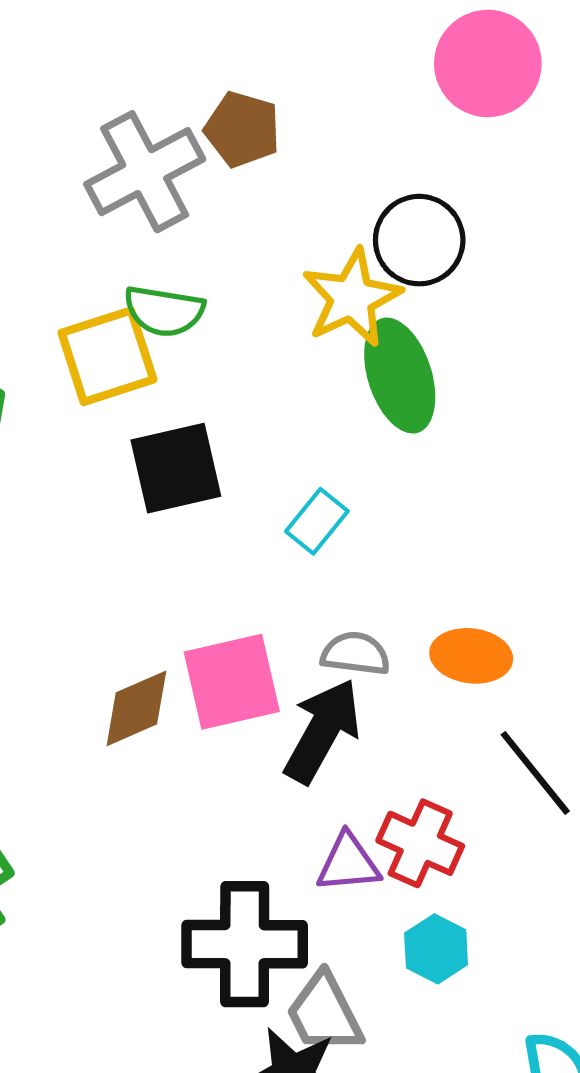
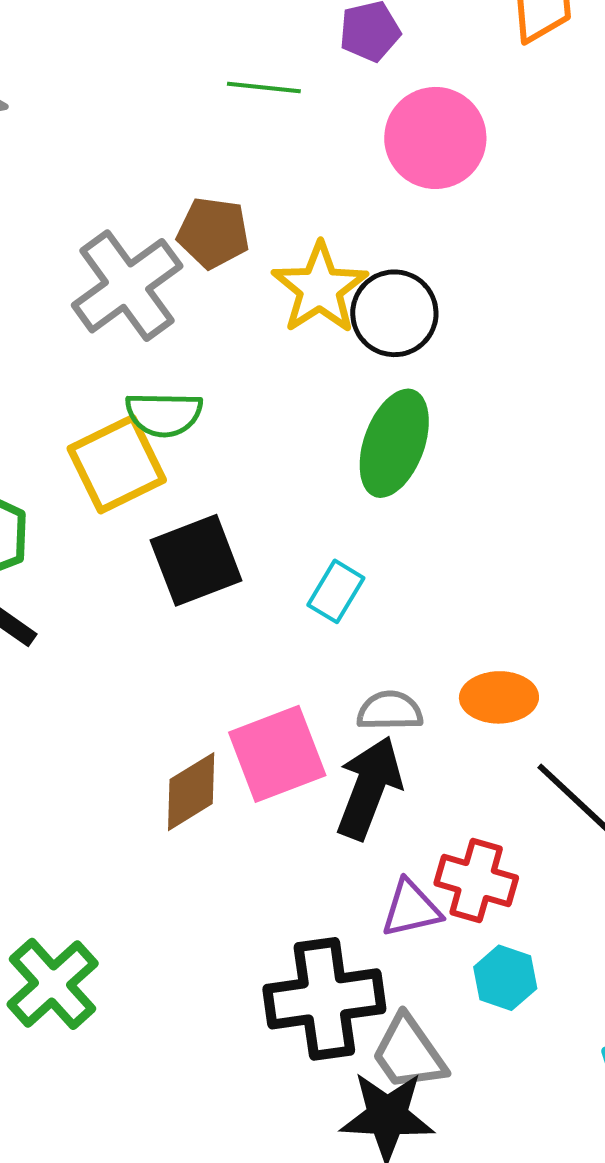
yellow star: (352, 298) -> (320, 288), moved
green ellipse: (400, 376) -> (394, 443), turned 46

